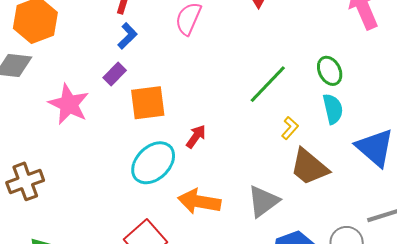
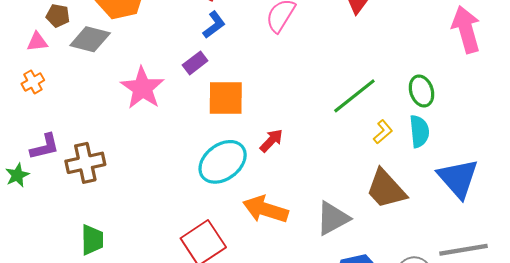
yellow L-shape: (290, 128) -> (383, 132), moved

